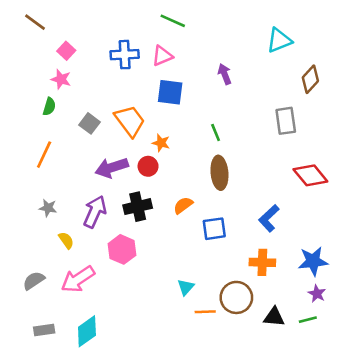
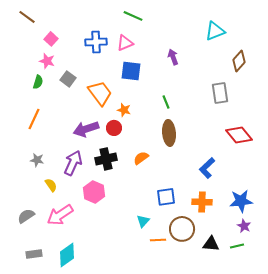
gray square: (90, 123) -> (68, 79), moved
blue square: (214, 229) -> (166, 197), moved

